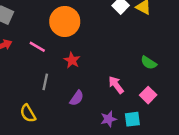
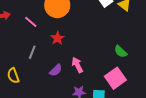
pink arrow: (116, 85) -> (77, 65), moved
pink square: (148, 95) -> (115, 78), size x1.5

